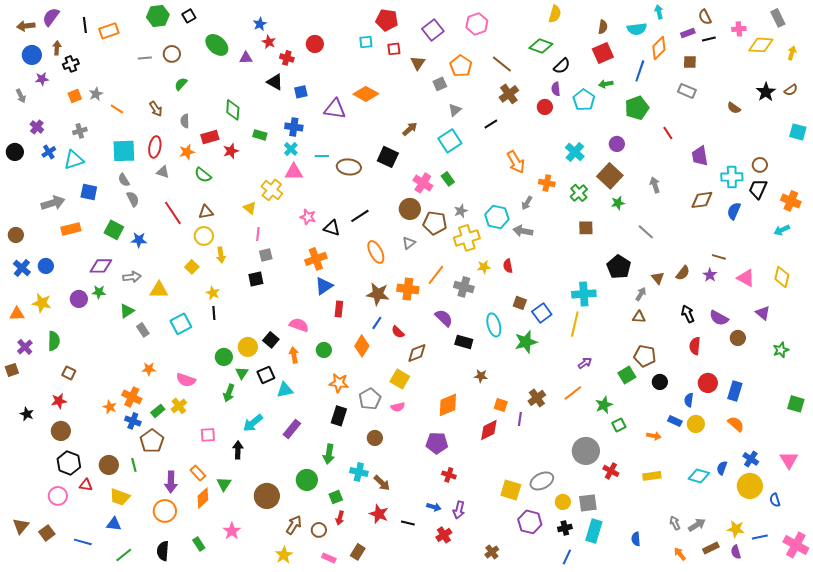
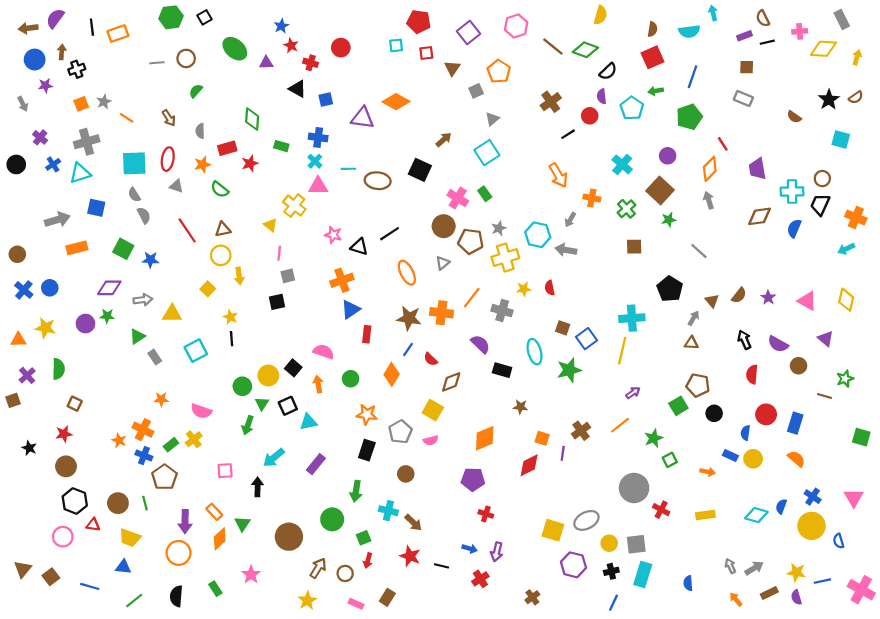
orange diamond: (659, 48) -> (710, 169), moved
brown line: (502, 64) -> (553, 47), moved
black line: (491, 124) -> (568, 134), moved
gray cross: (80, 131) -> (87, 142), size x1.6
cyan square: (798, 132) -> (841, 140), moved
brown line: (719, 257) -> (824, 396), moved

